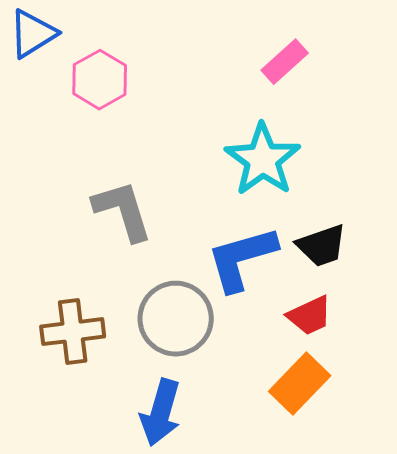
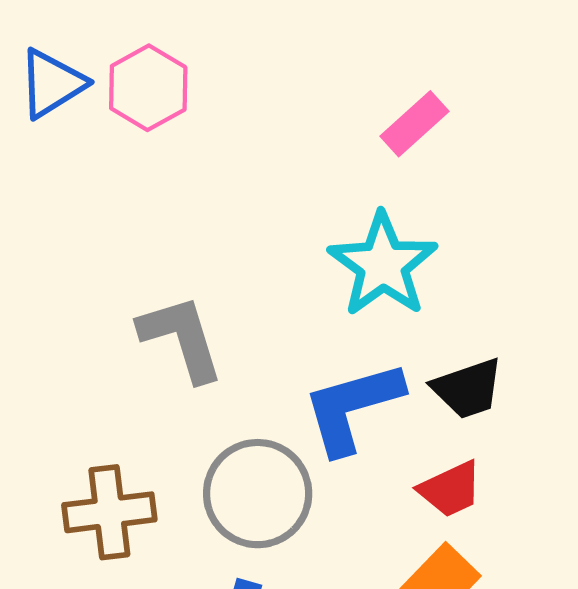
pink hexagon: (100, 80) -> (148, 88), moved

